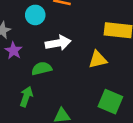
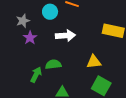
yellow triangle: (98, 60) -> (94, 62), moved
green semicircle: (42, 69) -> (53, 64), moved

